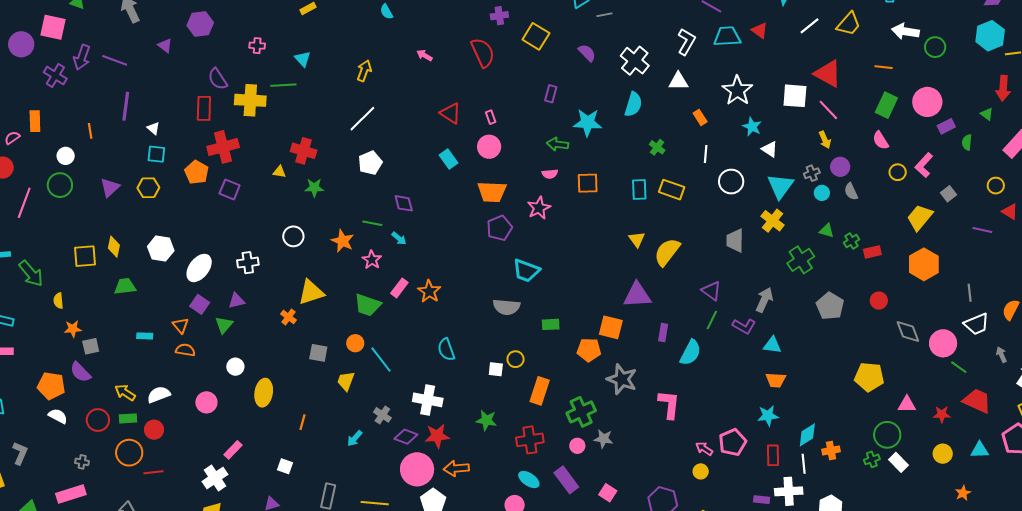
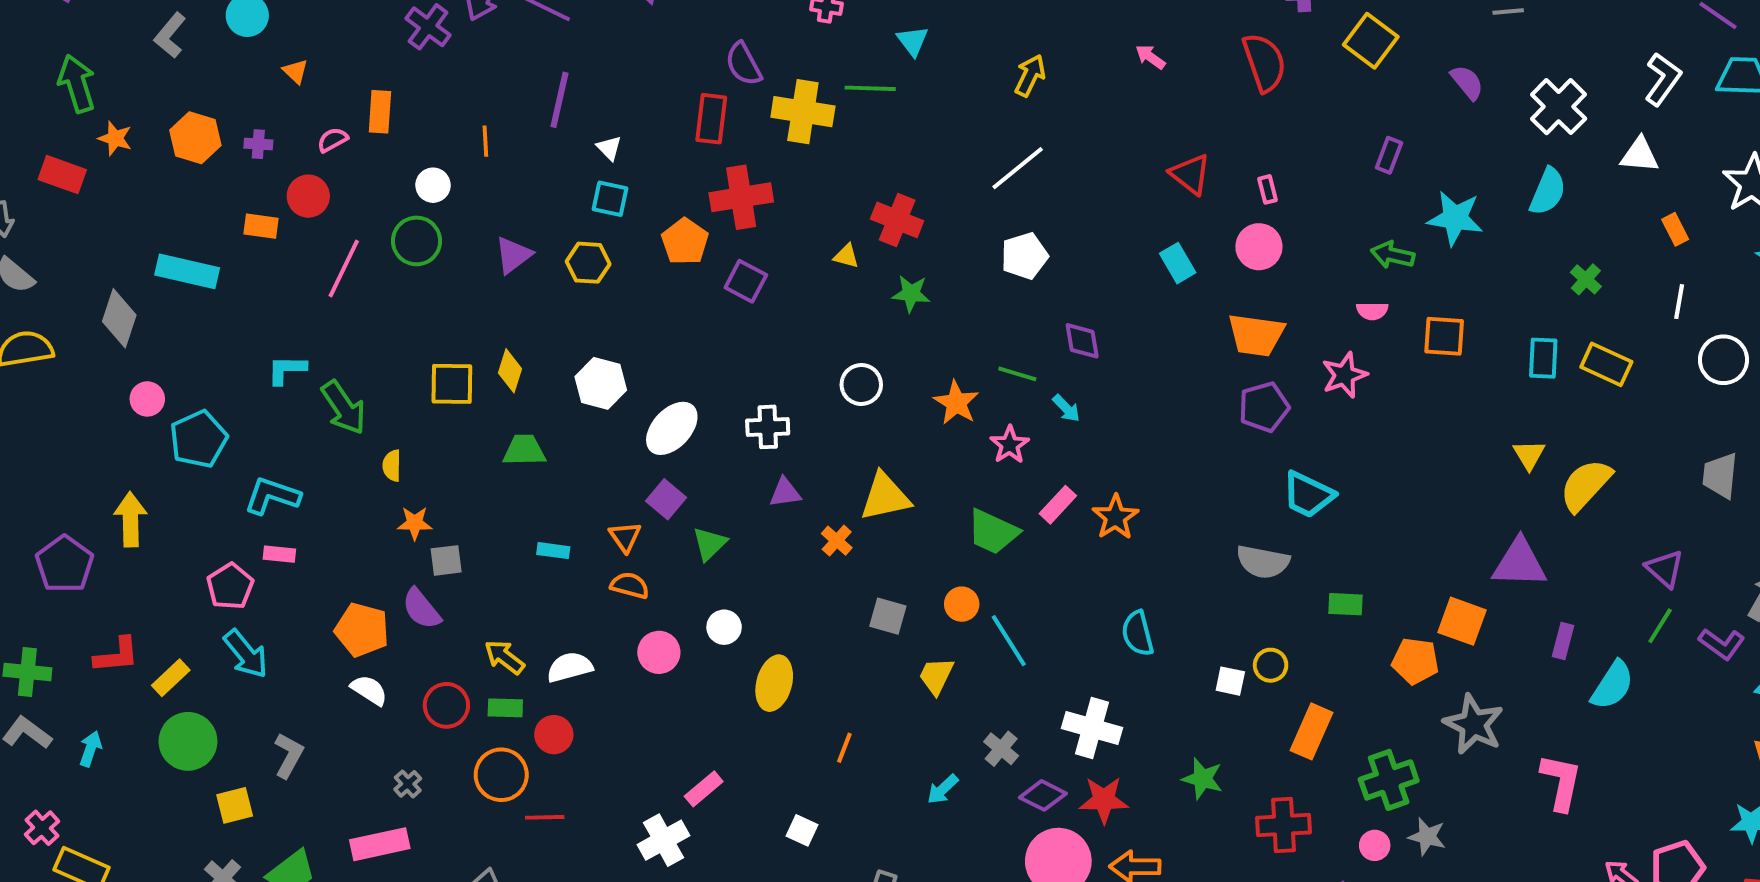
purple triangle: (236, 301) -> (785, 493), moved
pink circle: (206, 402) -> (659, 652), moved
gray cross: (82, 462) -> (408, 784), turned 32

